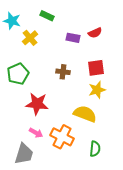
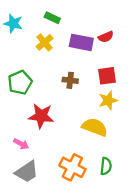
yellow cross: (30, 38) -> (45, 42), moved
purple rectangle: (73, 38) -> (81, 42), size x1.5
pink arrow: (36, 133) -> (21, 144), moved
orange cross: (62, 137) -> (72, 167), moved
gray trapezoid: (24, 154) -> (27, 172), turned 40

